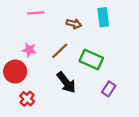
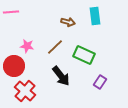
pink line: (36, 13) -> (11, 12), moved
red cross: (27, 99) -> (25, 91), size x1.5

